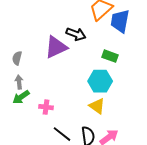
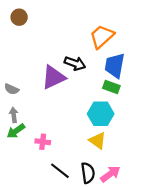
blue trapezoid: (120, 21) -> (115, 66), moved
gray semicircle: (17, 58) -> (12, 89), turned -80

